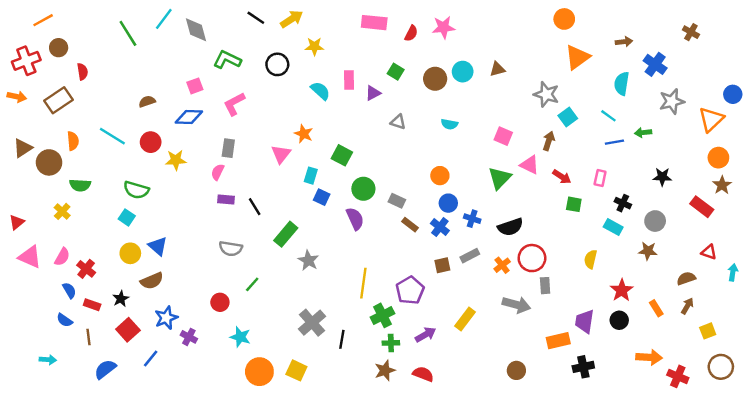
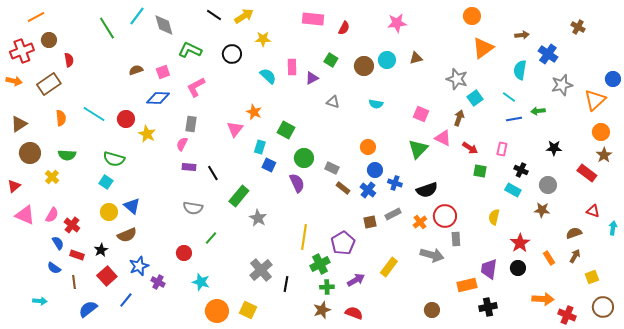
pink star: (443, 27) -> (397, 23), moved
brown semicircle: (147, 101) -> (136, 70), moved
yellow star: (176, 160) -> (147, 134), turned 30
brown circle: (49, 162) -> (30, 153), moved

